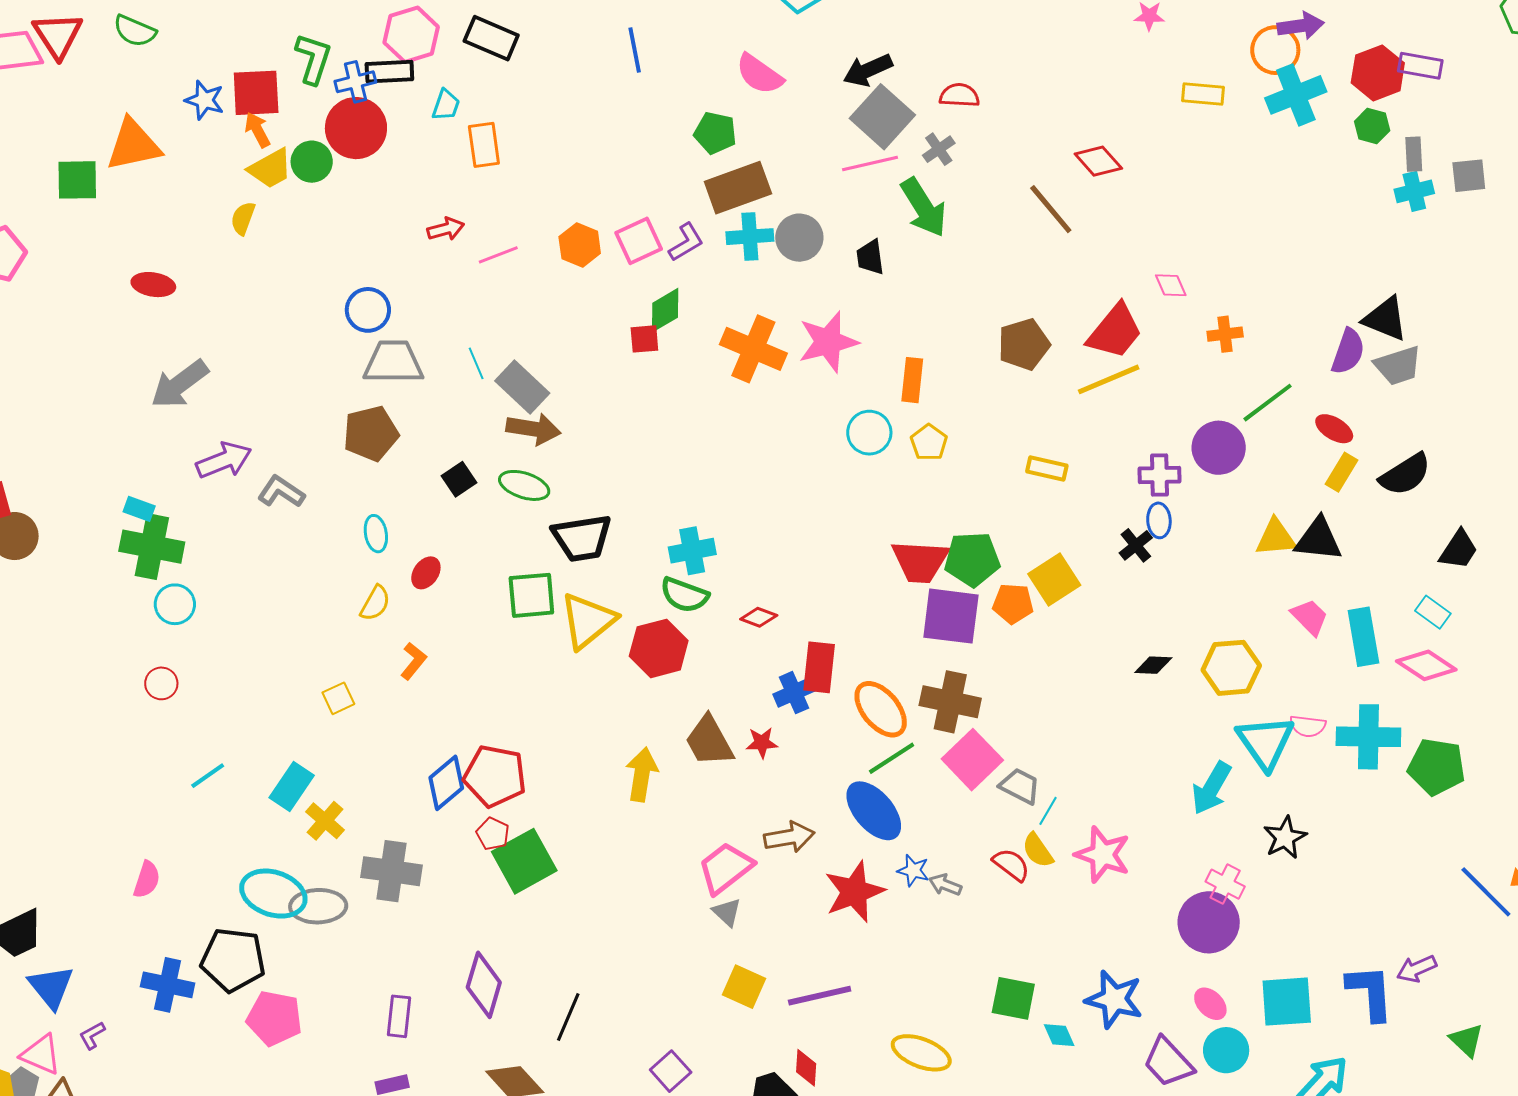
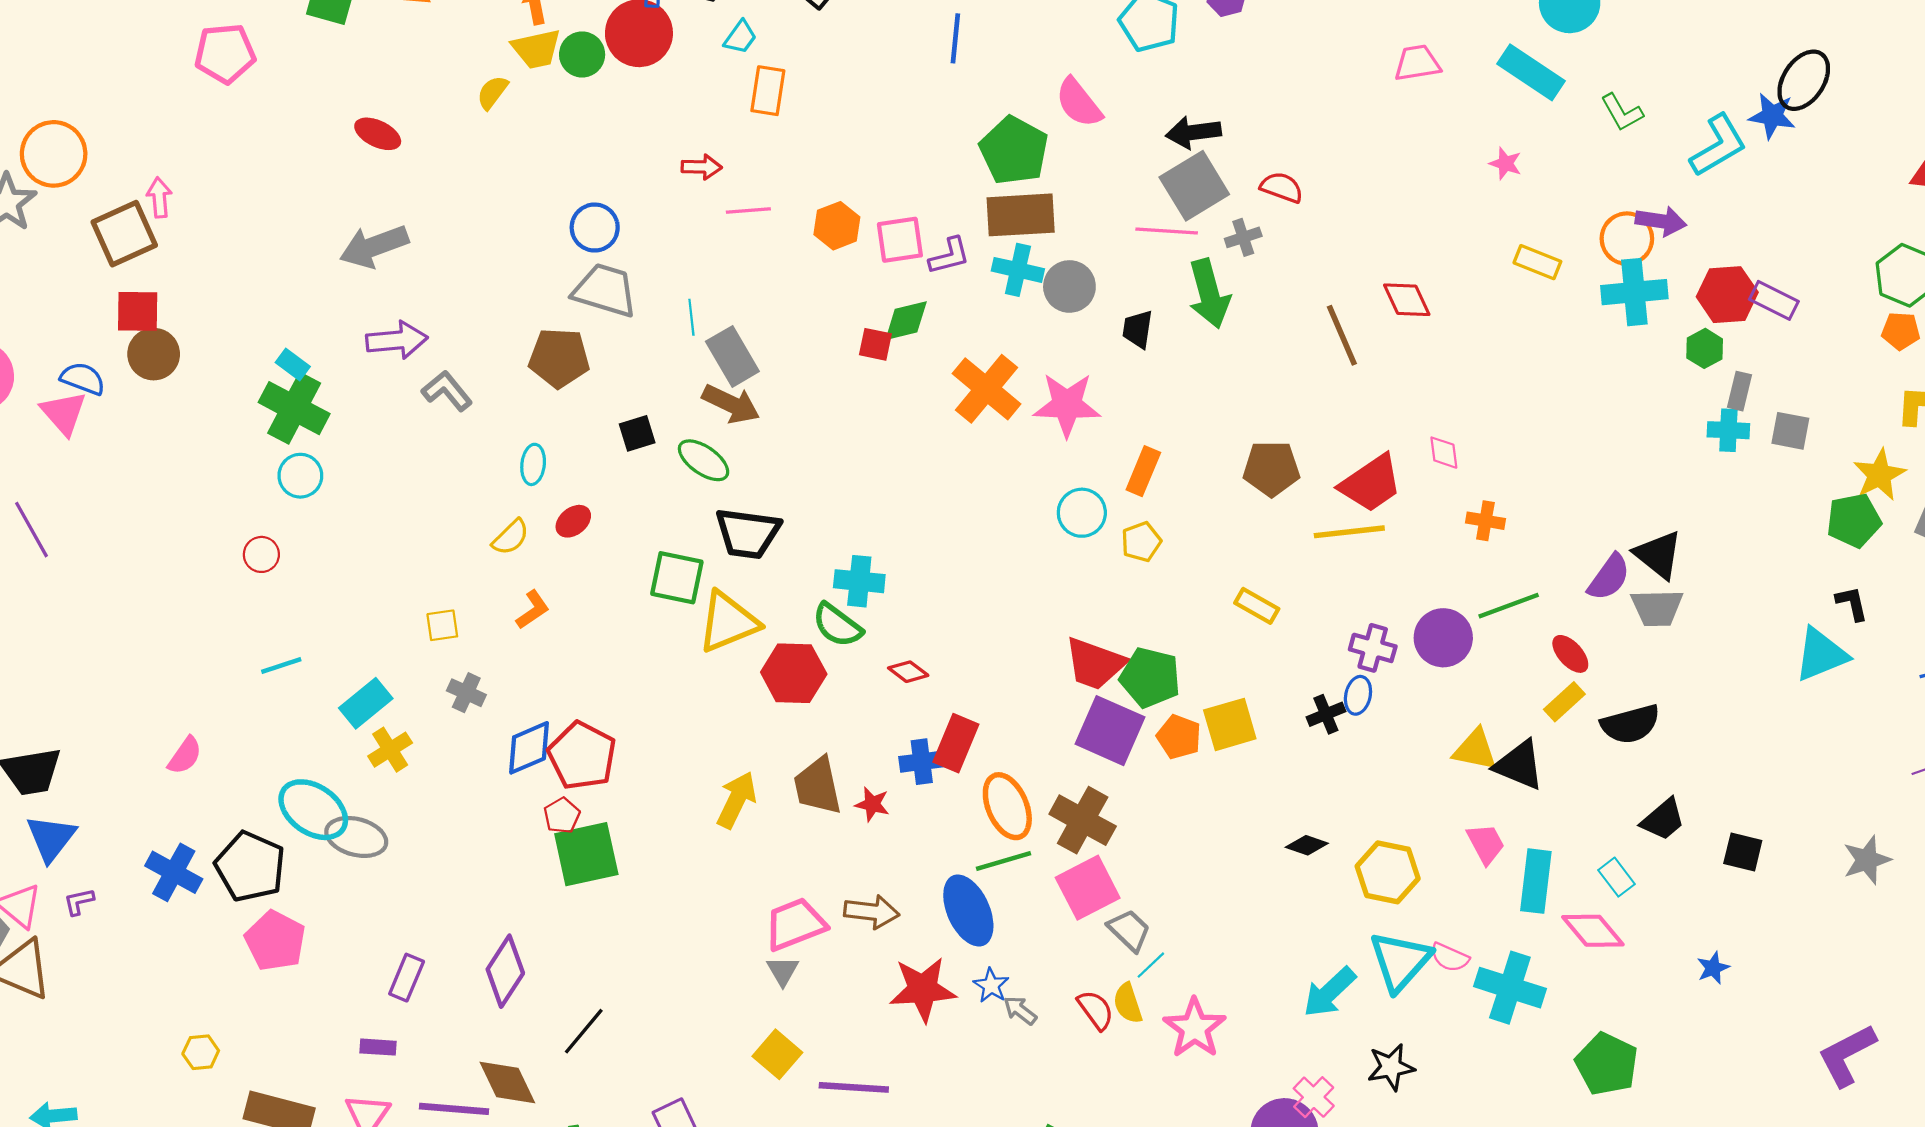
green pentagon: (715, 133) -> (1014, 151), size x1.5
green pentagon: (1437, 767) -> (1607, 1064), moved
gray cross: (392, 871) -> (466, 693), moved, size x0.6

